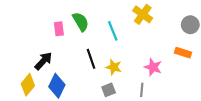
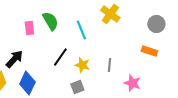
black line: (91, 59) -> (60, 57), turned 54
pink star: (153, 67) -> (132, 83), moved
gray line: (142, 90) -> (109, 65), moved

